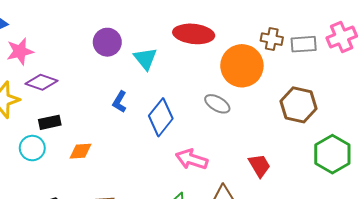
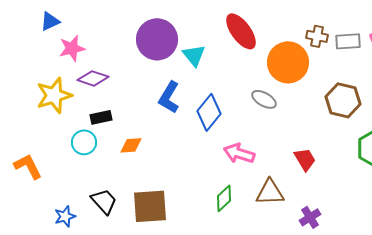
red ellipse: (194, 34) -> (241, 31), turned 48
purple circle: (107, 42) -> (157, 39), size x1.5
blue L-shape: (120, 102) -> (169, 97), size x1.5

